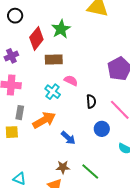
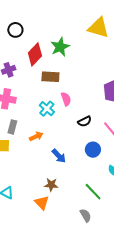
pink semicircle: (71, 81) -> (66, 99), turned 40
black semicircle: (91, 101) -> (85, 121), turned 64
orange arrow: (44, 120) -> (36, 136), size x0.6
green line: (90, 172) -> (93, 192), moved

